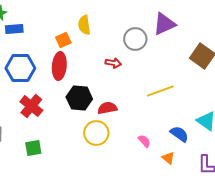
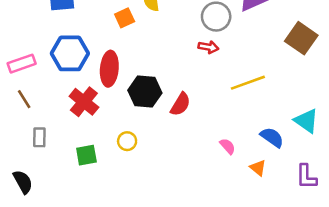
red arrow: (113, 63) -> (208, 47), moved
red ellipse: (59, 66) -> (109, 69), moved
red semicircle: (107, 108) -> (180, 104), turned 132
yellow circle: (96, 133) -> (127, 141), moved, size x0.6

